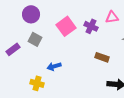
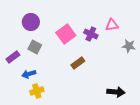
brown rectangle: (102, 57) -> (78, 63), moved, turned -56
blue arrow: (54, 66) -> (29, 74), moved
yellow cross: (37, 83) -> (37, 91), turned -32

